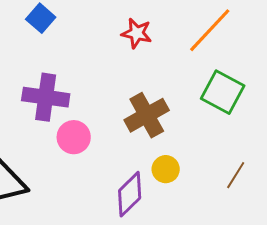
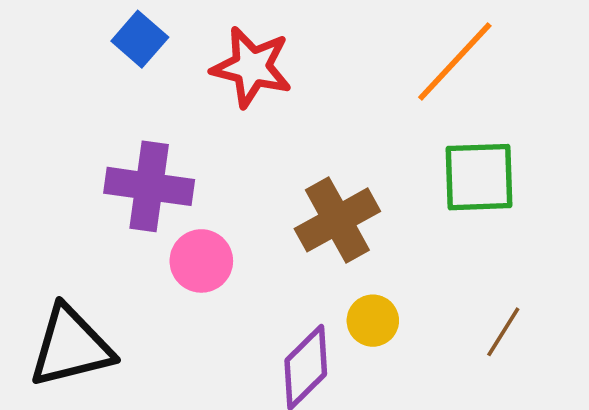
red star: (137, 33) -> (252, 67), moved, size x1.4
green square: (223, 92) -> (479, 177), turned -30

